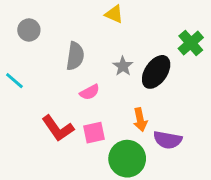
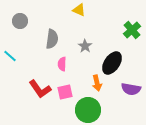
black ellipse: (156, 72) -> (112, 63), moved
pink semicircle: (90, 92) -> (62, 64), turned 120
purple semicircle: (168, 140) -> (131, 89), moved

